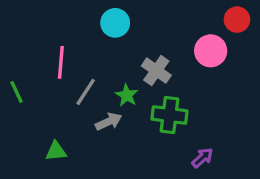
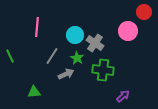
cyan circle: (115, 23) -> (75, 35), moved
pink line: (61, 62) -> (37, 27), moved

